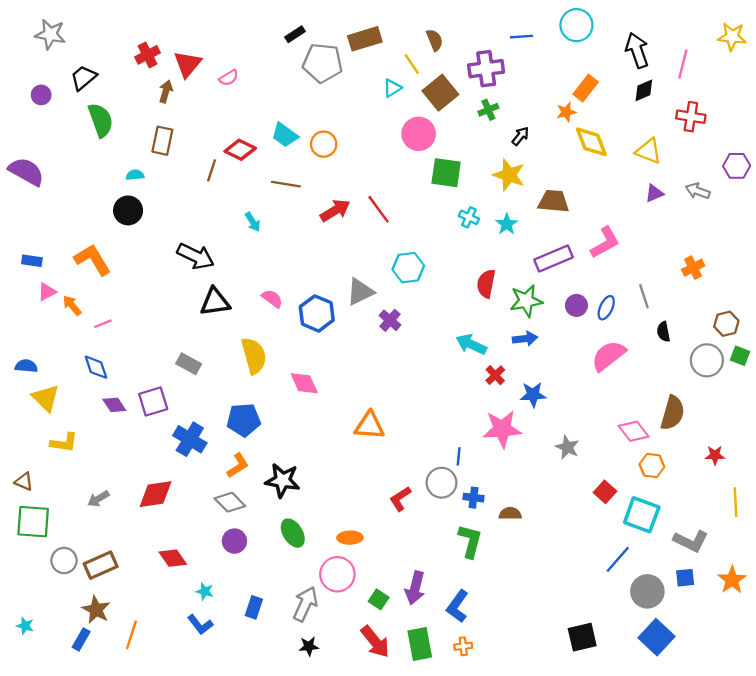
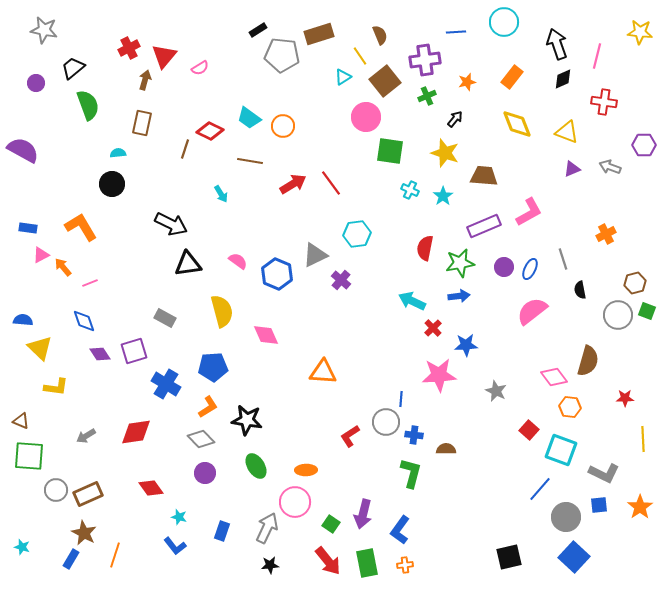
orange star: (566, 112) -> (467, 82), moved

